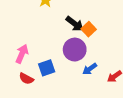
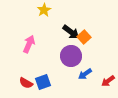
pink arrow: (22, 54) -> (29, 44), moved
blue square: (47, 68) -> (43, 82), moved

